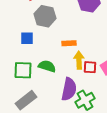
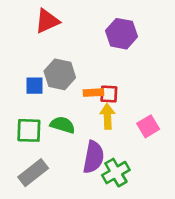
gray hexagon: (45, 16) -> (60, 74), moved
red square: (90, 67) -> (109, 94), moved

